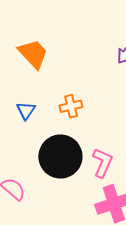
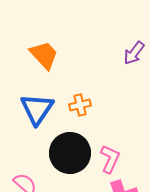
blue triangle: (26, 110) -> (37, 109), size x1.8

